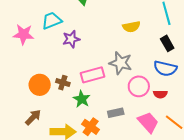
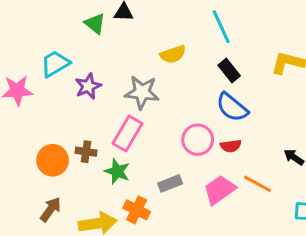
gray star: (121, 63) -> (142, 92), moved
blue semicircle: (165, 68) -> (232, 107), turned 35
pink rectangle: (93, 75) -> (127, 133), turned -35
pink trapezoid: (148, 122) -> (219, 190), turned -75

